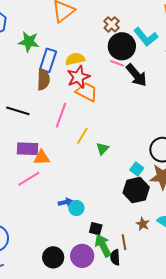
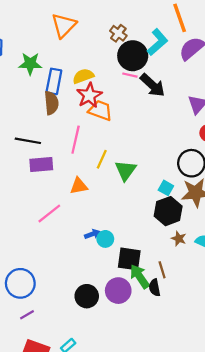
cyan L-shape: (146, 37) -> (157, 42), turned -85
purple rectangle: (27, 149) -> (41, 165), moved
green triangle: (102, 149) -> (126, 170), size x1.5
orange triangle: (42, 158) -> (79, 186), moved
brown star: (143, 224) -> (179, 239), moved
black square: (96, 229) -> (129, 259), size x1.6

